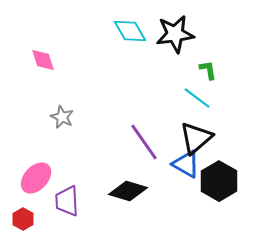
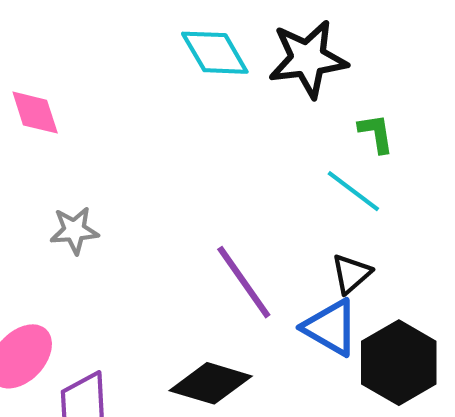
gray star: (62, 117) -> (74, 230), turned -30
black triangle: (196, 138) -> (351, 274), size x0.6

